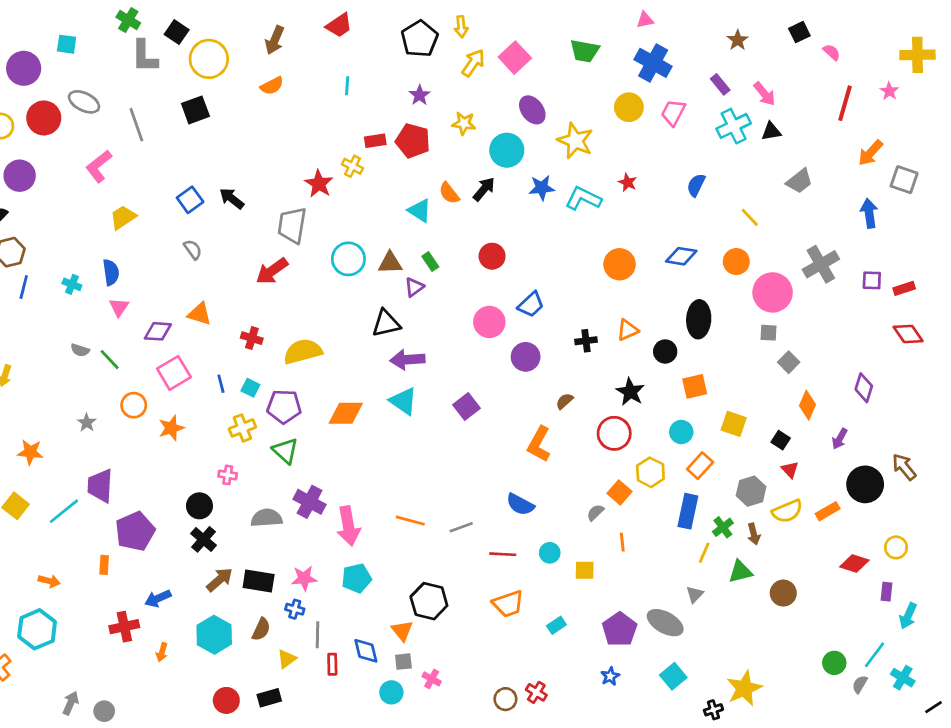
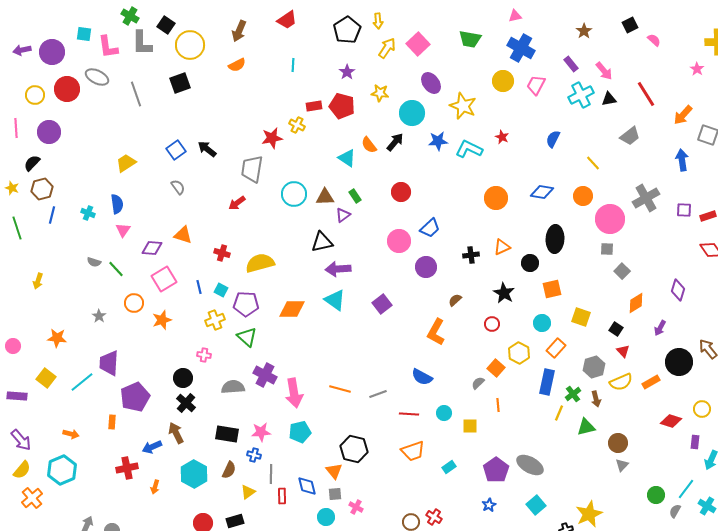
red line: (845, 103) -> (646, 94), moved, turned -48
pink L-shape: (99, 166) -> (108, 47), moved, turned -60
red star: (319, 184) -> (272, 138), turned 30
red arrow: (272, 271) -> (237, 203), size x0.7
orange diamond: (807, 405) -> (636, 303), turned 35
red circle: (614, 433) -> (492, 324), size x0.6
brown arrow: (220, 580) -> (176, 433), moved, turned -75
gray triangle: (695, 594) -> (622, 465), moved

